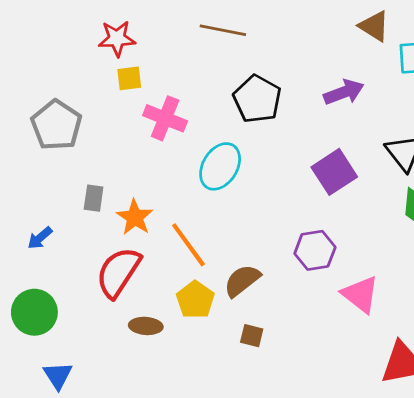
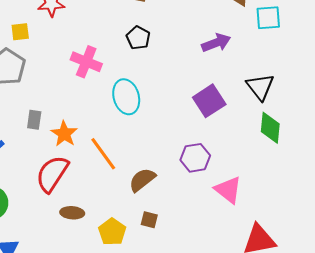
yellow square: (129, 78) -> (20, 32), moved
black pentagon: (257, 99) -> (138, 38), moved, size x0.7
cyan ellipse: (220, 166) -> (126, 97), turned -48
yellow pentagon: (195, 300) -> (112, 232), moved

